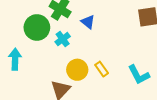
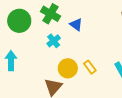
green circle: (37, 27) -> (19, 21), moved

